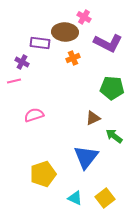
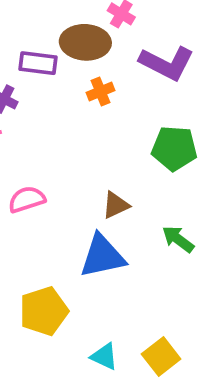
brown triangle: (93, 118) -> (116, 205), moved
blue triangle: (86, 157) -> (102, 256), moved, turned 40

